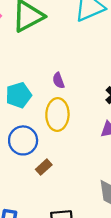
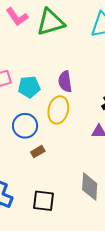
purple semicircle: (58, 81) -> (65, 82), size x1.5

